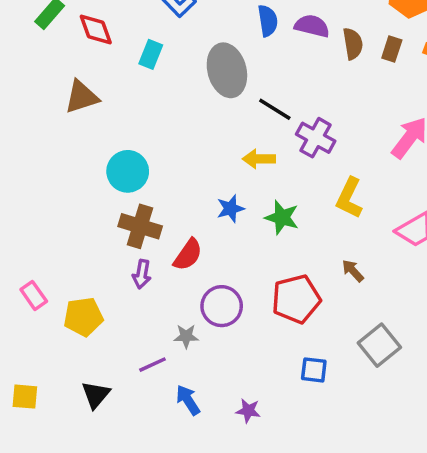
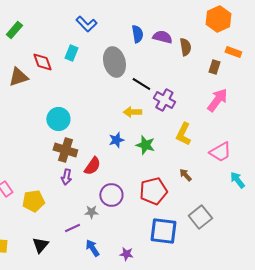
red diamond: (96, 30) -> (42, 62), moved
brown rectangle: (392, 49) -> (214, 67), moved
brown triangle: (82, 97) -> (18, 77), moved
blue square: (314, 370) -> (163, 231), size x1.8

